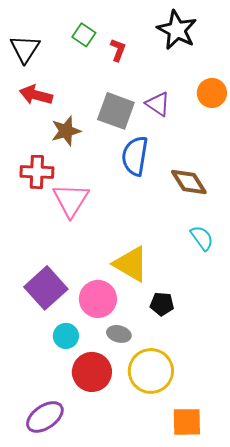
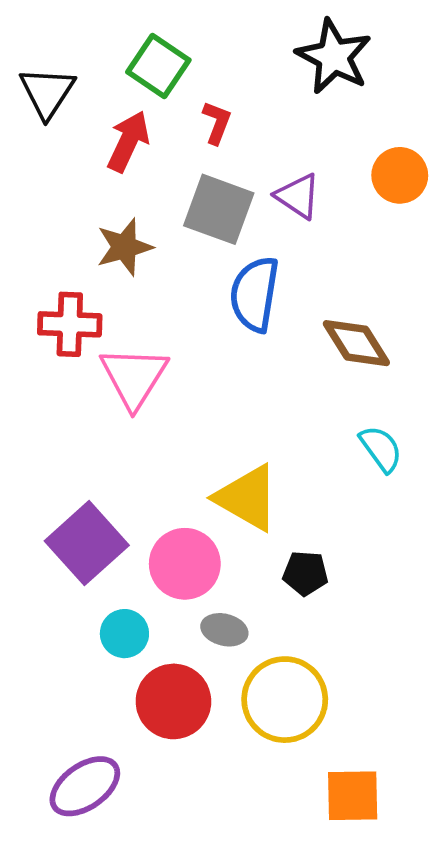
green square: (84, 35) -> (158, 66), size x1.4
red L-shape: (118, 50) -> (217, 123), moved
red arrow: (36, 95) -> (128, 141), moved, turned 100

